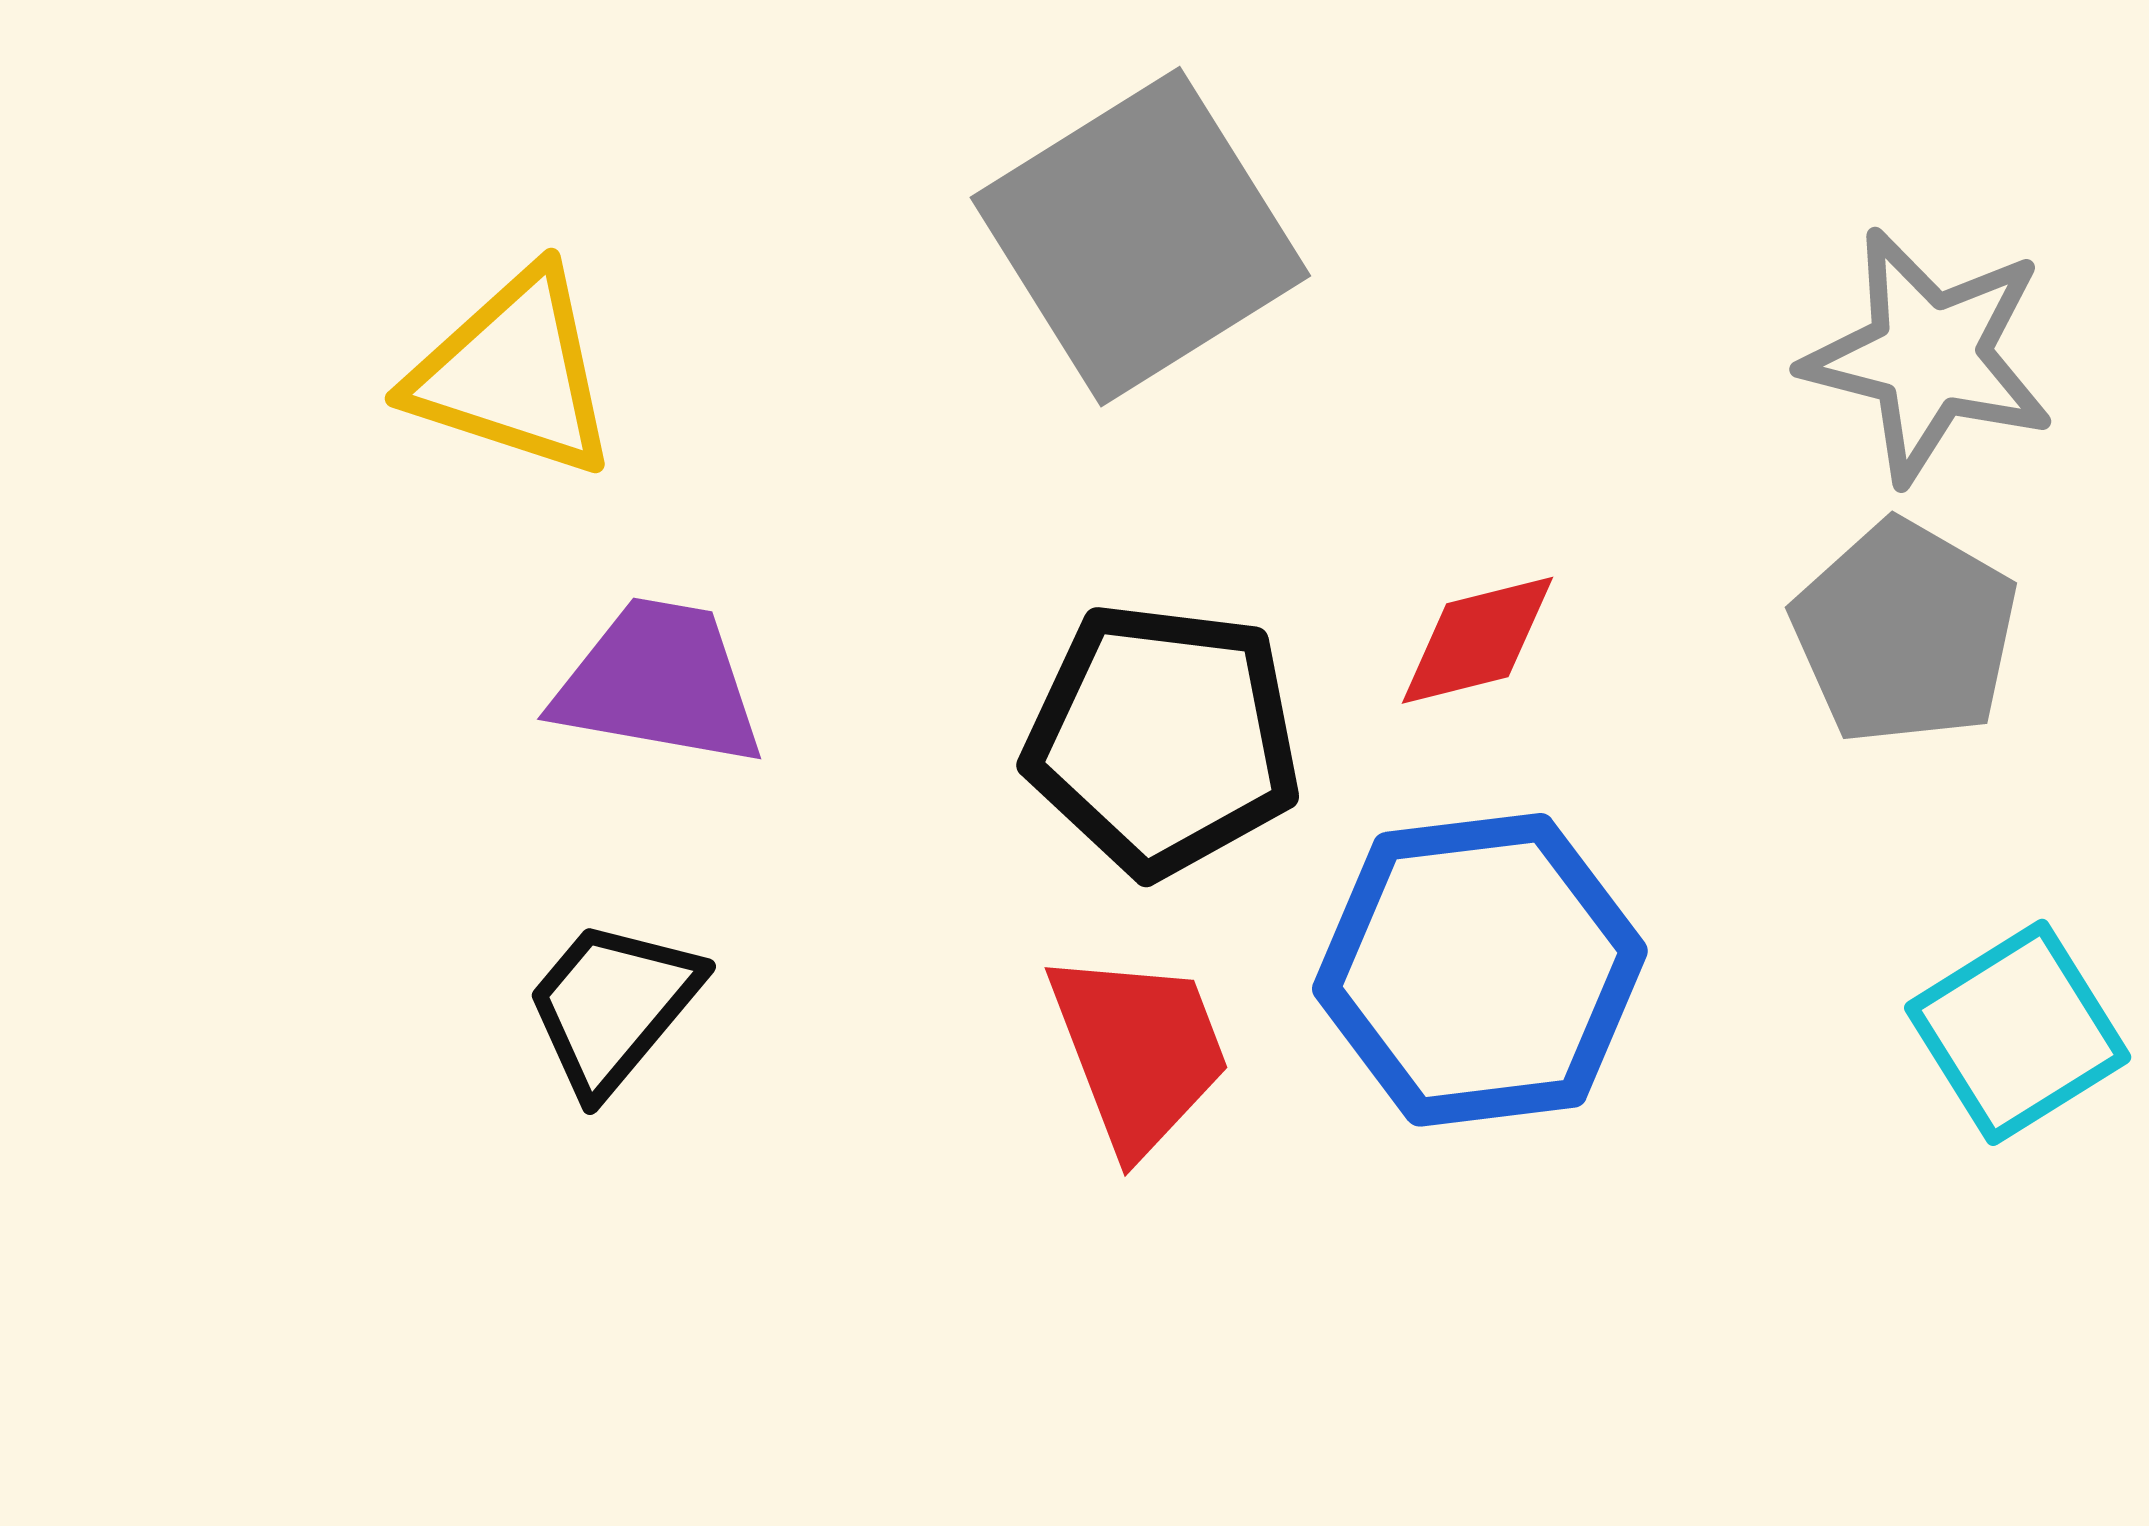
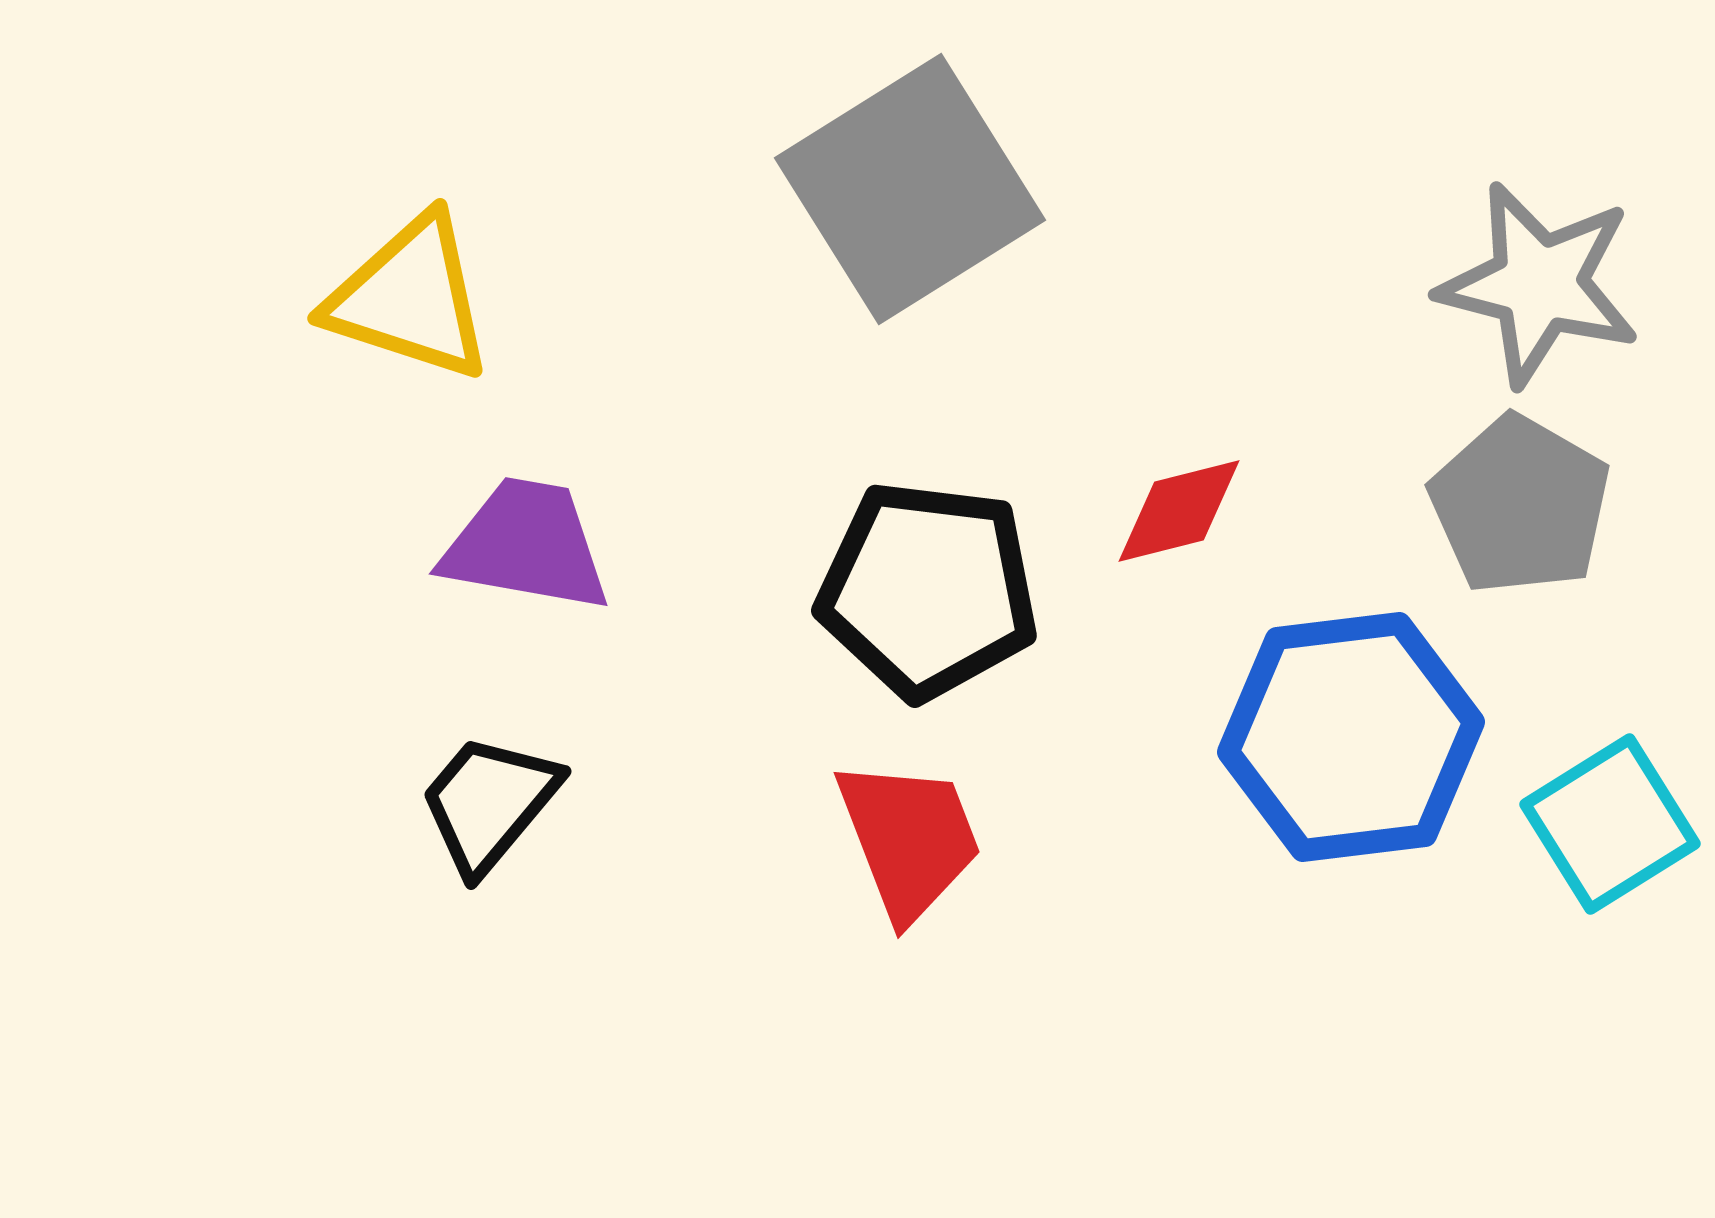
blue hexagon: (1480, 970) -> (1351, 737), moved

